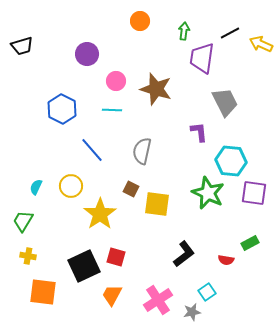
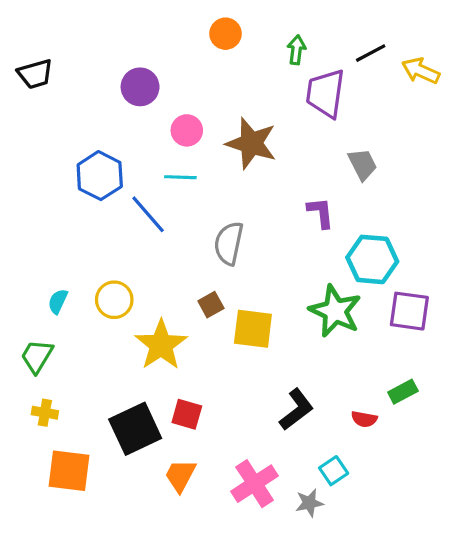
gray trapezoid: (225, 102) -> (363, 164), size x0.7
blue line: (92, 150) -> (148, 214), moved
brown square: (131, 189) -> (211, 305), turned 35

